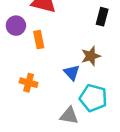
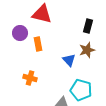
brown star: (91, 56) -> (87, 50), moved
blue triangle: (72, 73) -> (69, 60), moved

